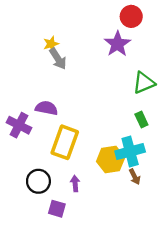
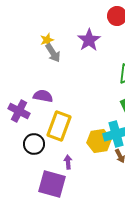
purple star: (117, 44) -> (89, 40), moved
black circle: (38, 181) -> (34, 144), moved
purple square: (57, 209) -> (52, 184), size x1.8

